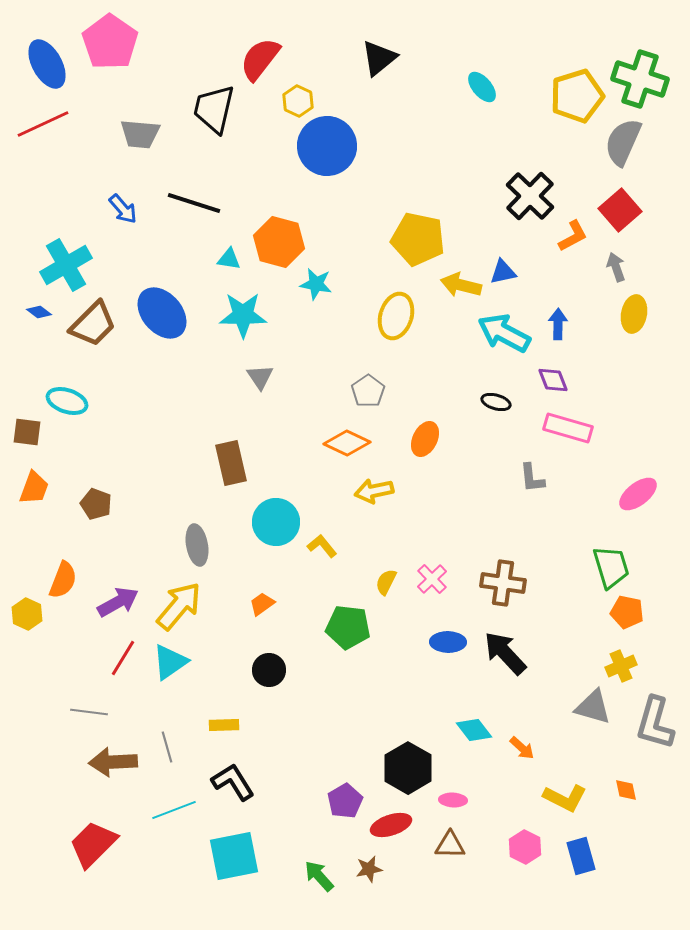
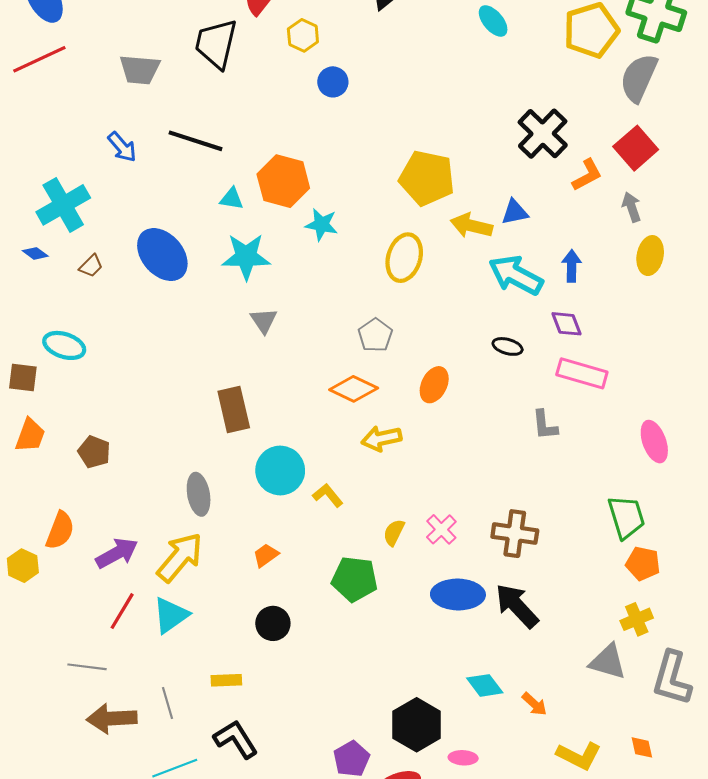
blue circle: (327, 146) -> (333, 82), size x0.5
brown trapezoid: (93, 324) -> (91, 266), size x0.5
pink ellipse: (638, 494) -> (654, 442), turned -72
blue ellipse: (448, 642) -> (458, 595), size x1.4

